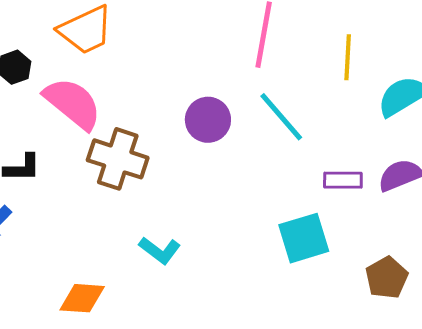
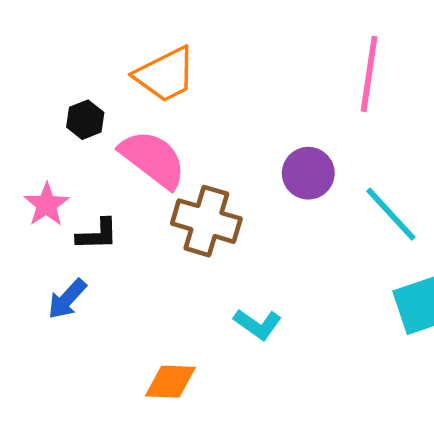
cyan line: (281, 117) -> (391, 214), moved

